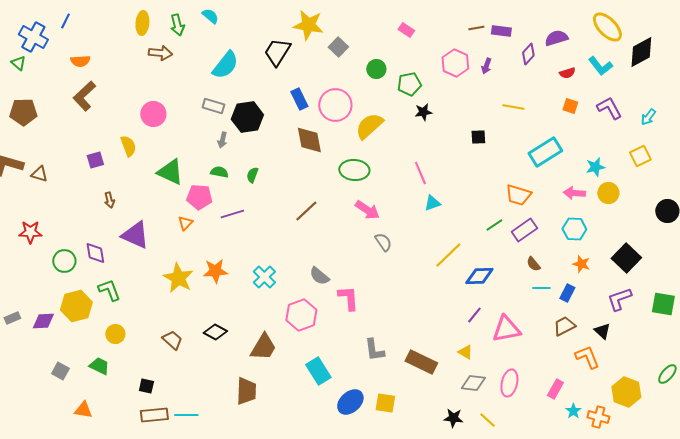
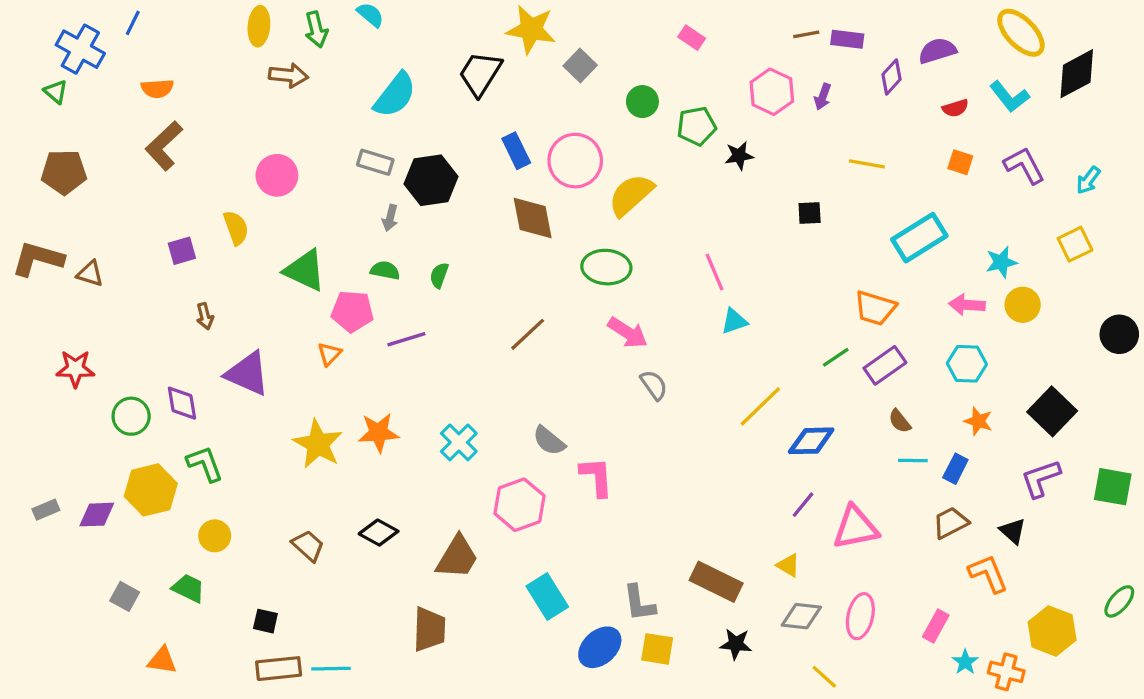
black star: (423, 112) -> (739, 156), moved
gray L-shape: (374, 350) -> (639, 603), moved
black star: (453, 418) -> (736, 644), moved

